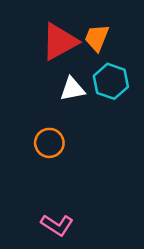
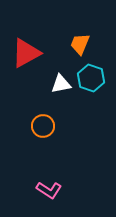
red triangle: (60, 42) -> (26, 53), moved

